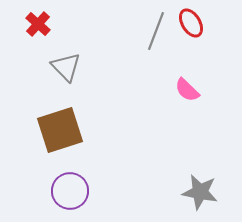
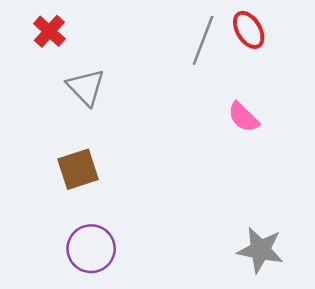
brown square: (60, 130) -> (78, 169), size x0.7

